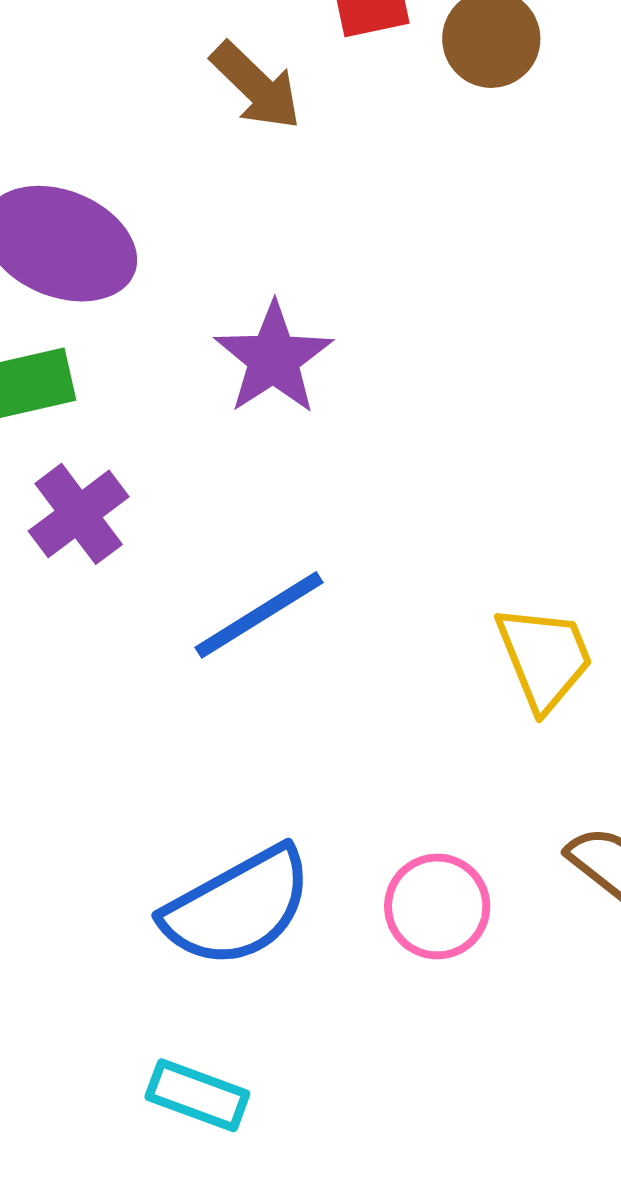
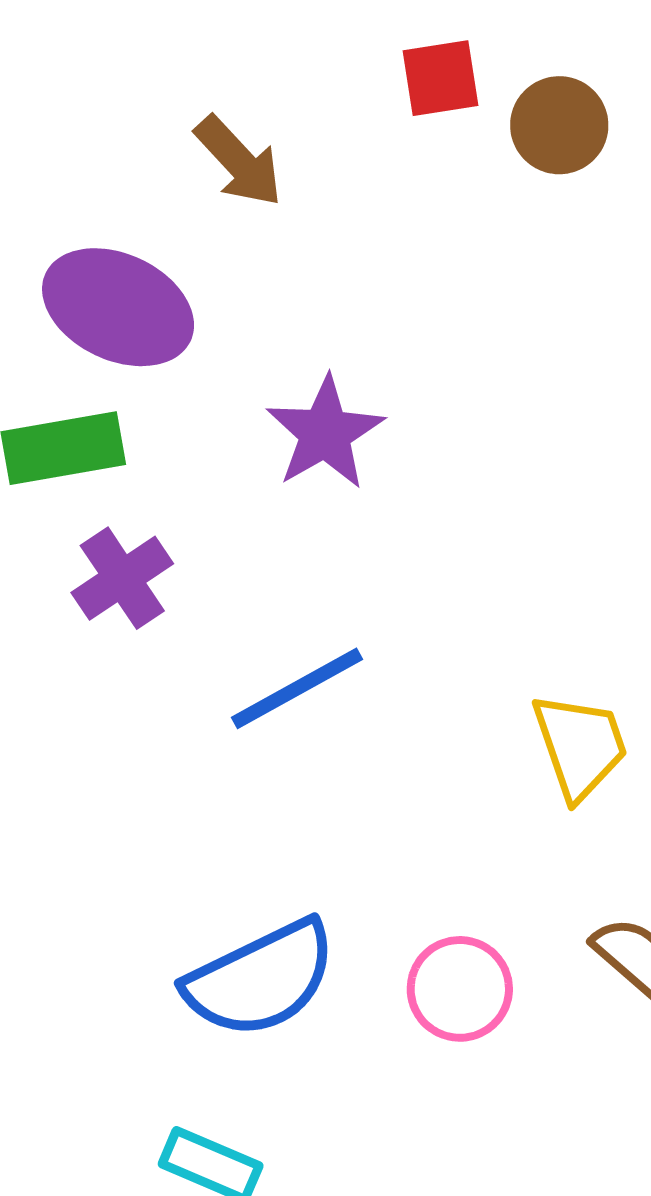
brown arrow: (256, 86) -> (239, 161), moved

